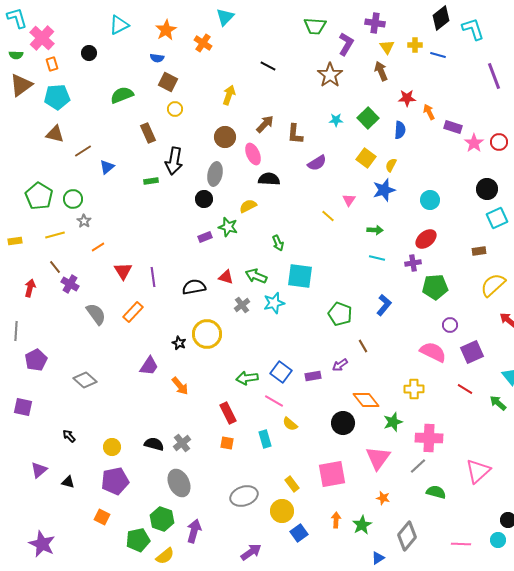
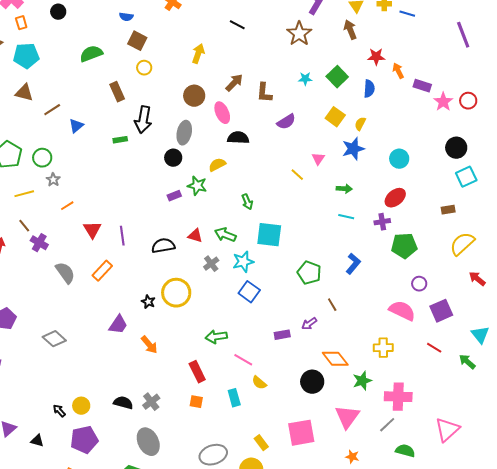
blue square: (281, 372) -> (249, 292), moved
black arrow: (69, 436) -> (59, 411), moved

